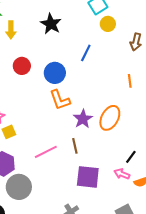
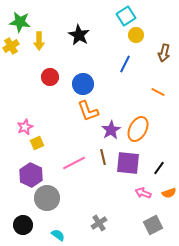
blue line: (86, 53) -> (125, 64), moved
orange line: (130, 81) -> (158, 92), turned -56
pink arrow: (122, 174) -> (143, 193), moved
purple square: (88, 177) -> (128, 163), moved

